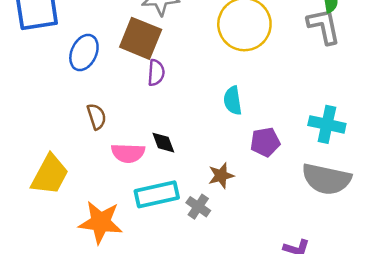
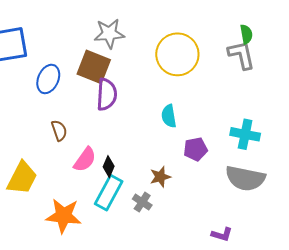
purple semicircle: (156, 73) -> (107, 94), size x1.5
black diamond: (163, 143) -> (109, 167), moved, turned 45
pink semicircle: (128, 153) -> (85, 160), turned -56
cyan rectangle: (157, 194) -> (109, 193), turned -48

